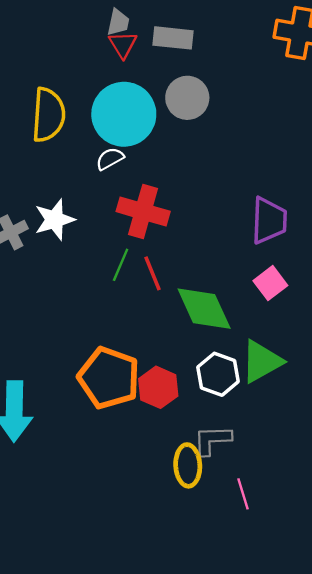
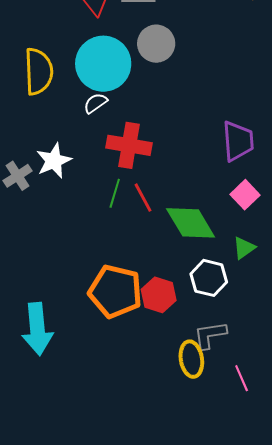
green triangle: (262, 361) -> (244, 248), moved, size x0.6

